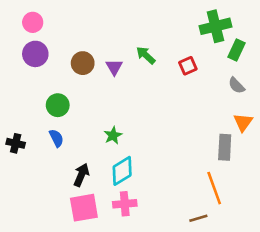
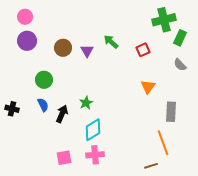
orange triangle: (243, 122) -> (148, 87), moved
black arrow: (81, 175) -> (62, 114), moved
pink square: (84, 208) -> (64, 158), size x0.7

